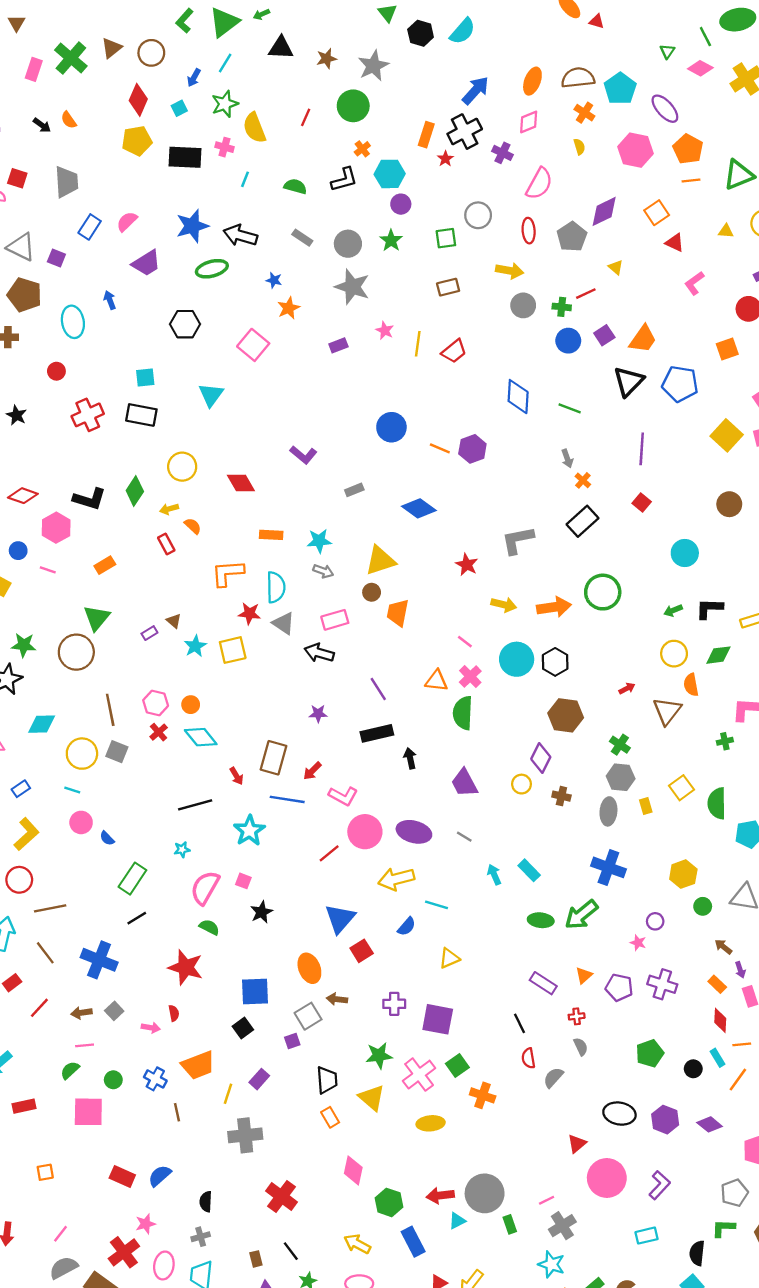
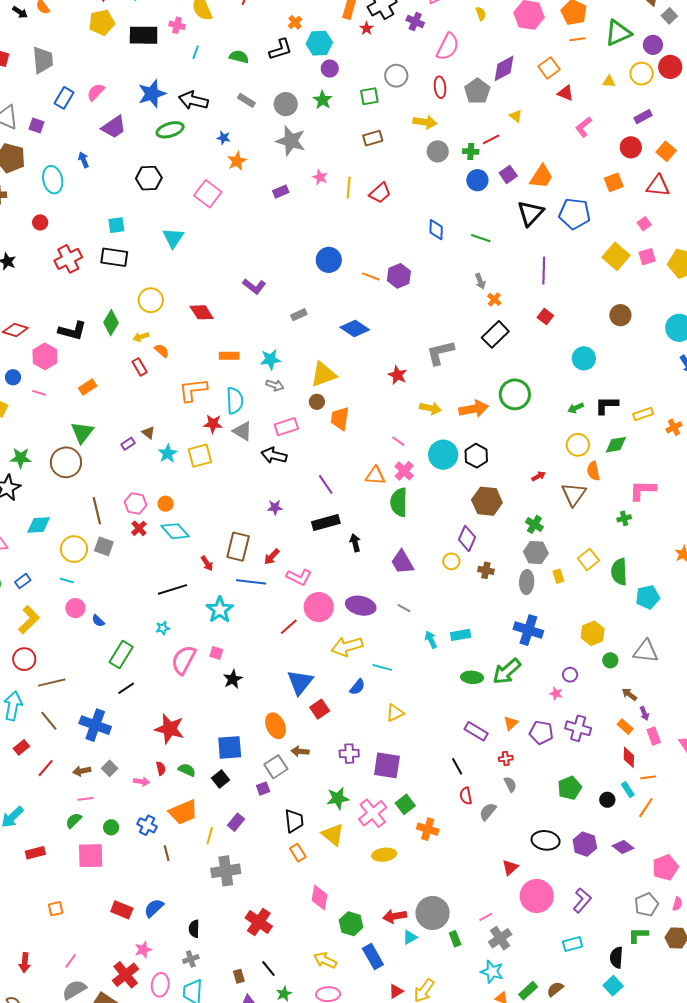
blue diamond: (518, 397) -> (436, 230), size x0.7
cyan rectangle: (529, 870) -> (461, 635), turned -54
green semicircle: (209, 927) -> (187, 770), moved

